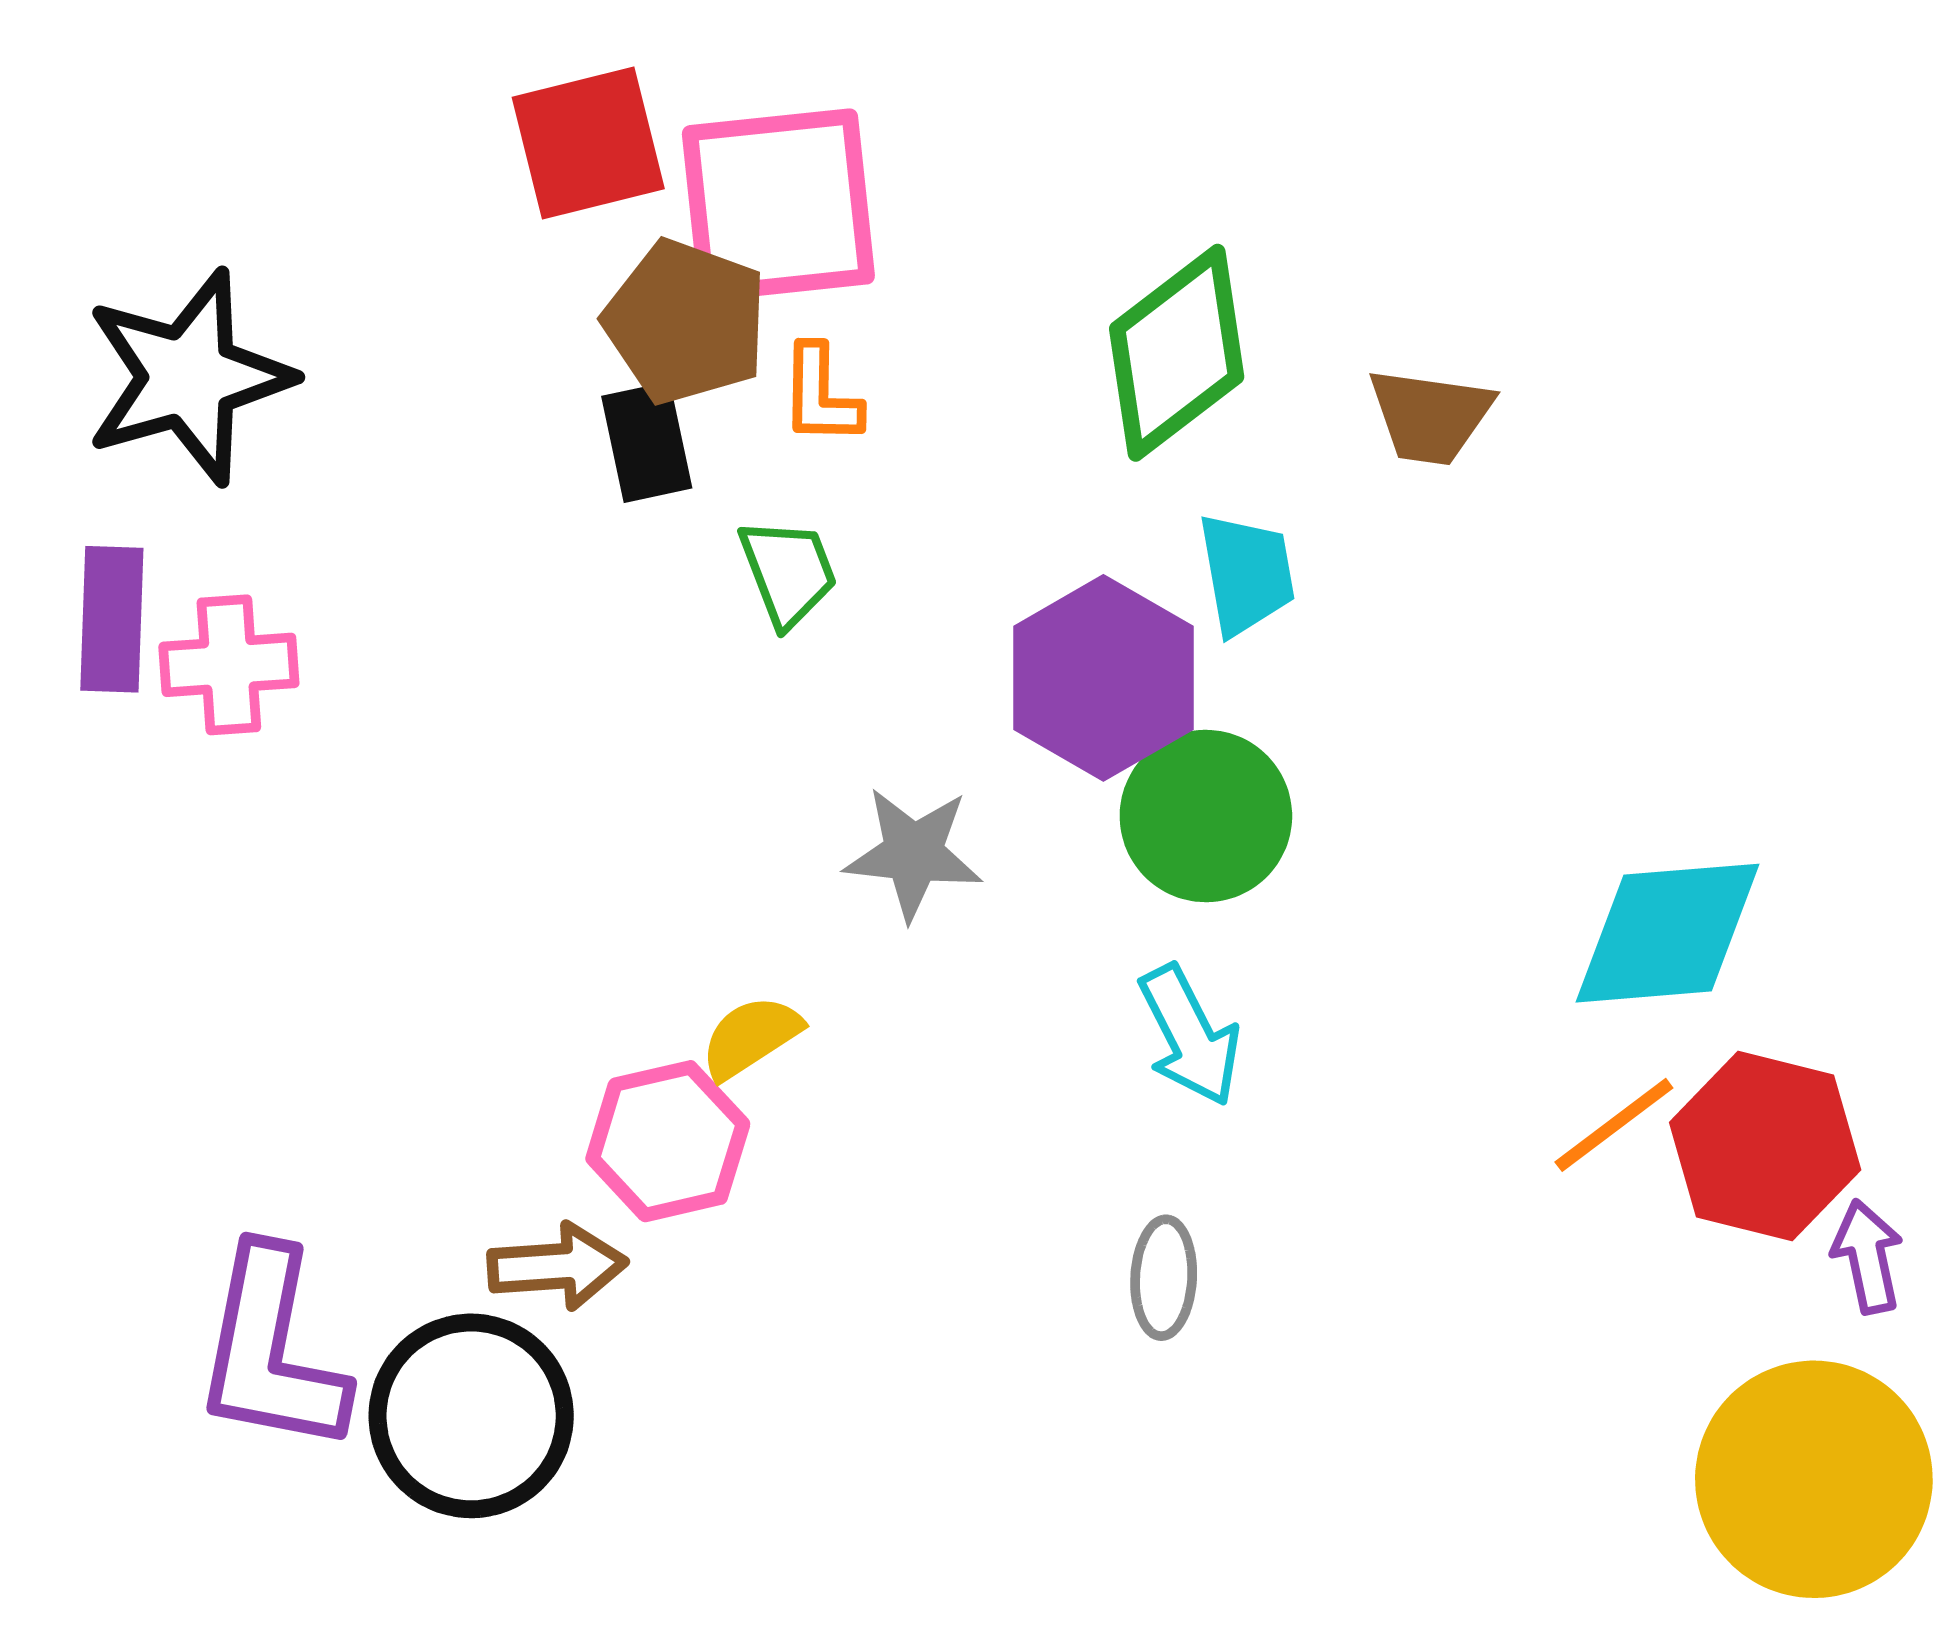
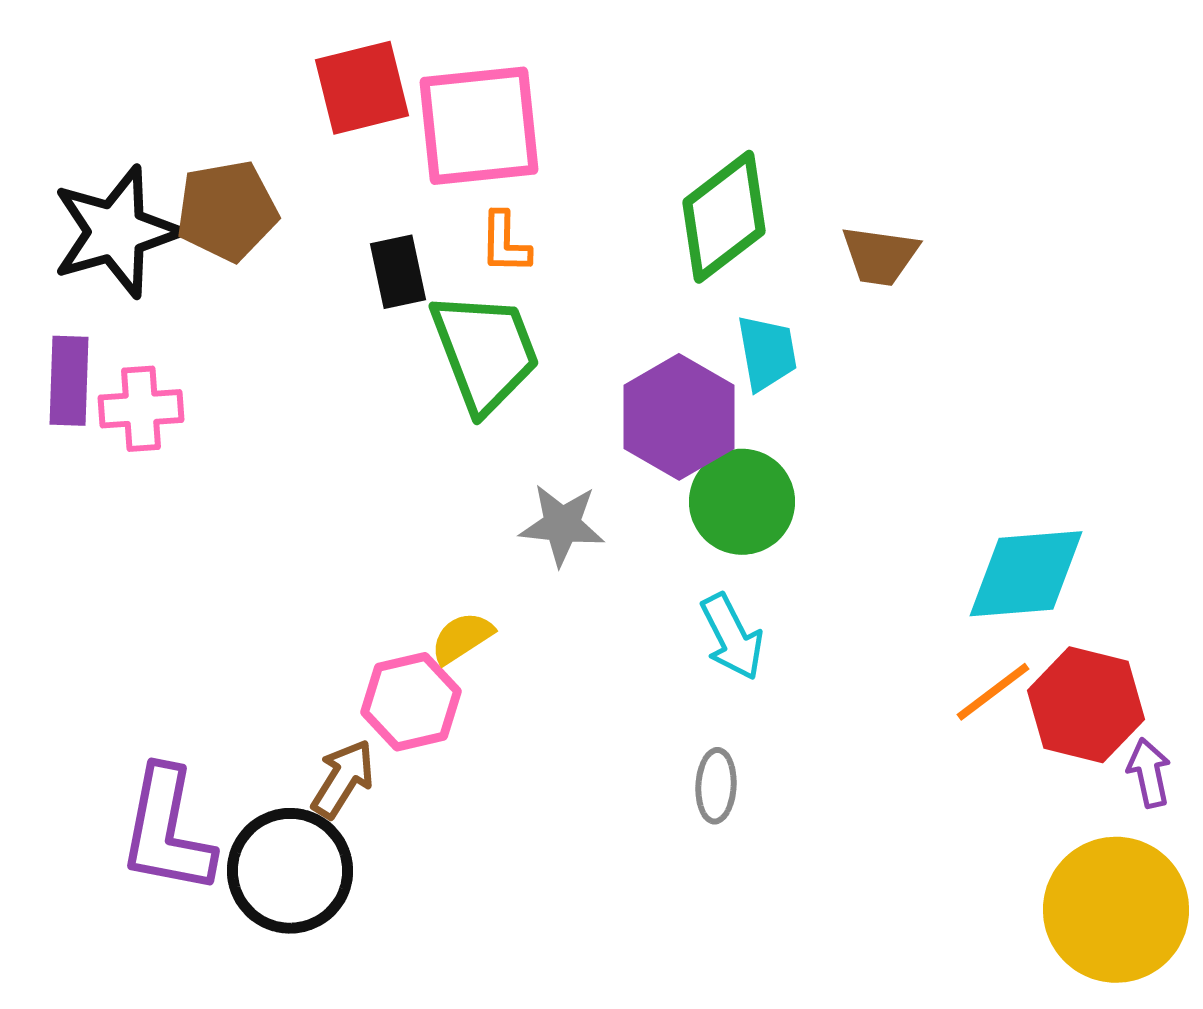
brown pentagon: (686, 322) -> (227, 211), moved, turned -30
green trapezoid: (788, 572) -> (485, 352), size x1.8
brown arrow: (557, 1266) -> (343, 779), turned -54

